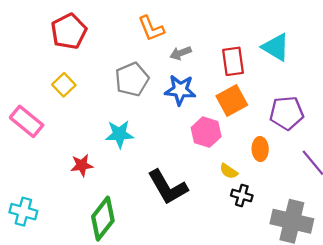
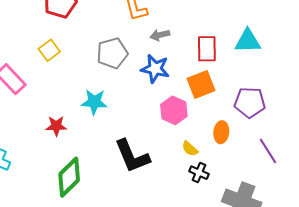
cyan triangle: (276, 47) -> (248, 41), turned -40

